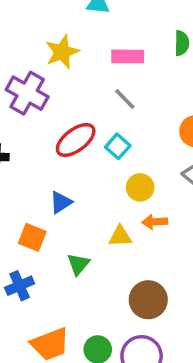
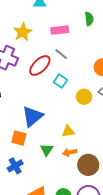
red ellipse: (76, 140) -> (40, 66), moved
yellow circle: (140, 187) -> (84, 97), moved
blue triangle: (61, 202) -> (32, 116), size x1.6
orange arrow: (155, 222) -> (70, 152), moved

